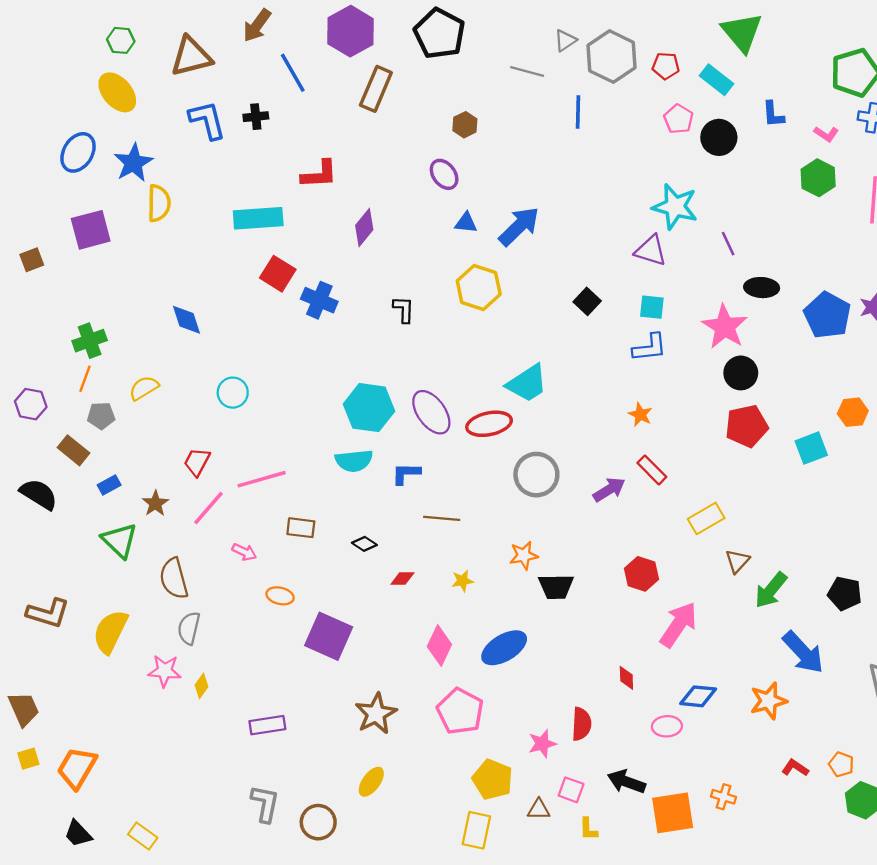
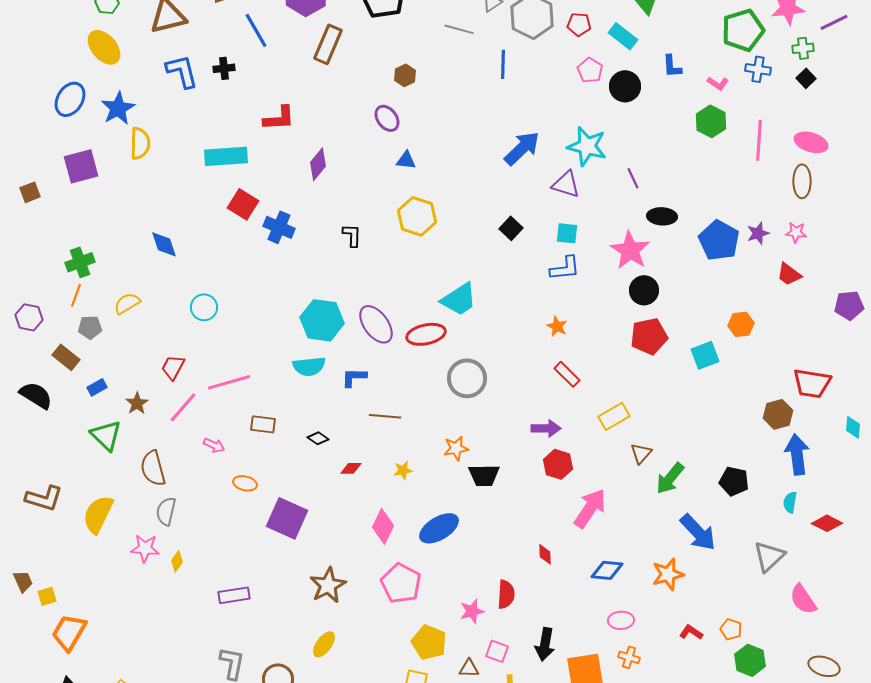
blue arrow: (519, 226) -> (522, 148), moved
purple arrow: (609, 490) -> (546, 428), moved, turned 32
brown trapezoid: (24, 709) -> (23, 581), size x0.7
pink ellipse: (667, 726) -> (621, 620), moved
yellow square: (28, 759) -> (47, 596), moved
black arrow: (626, 782) -> (545, 644), turned -100

